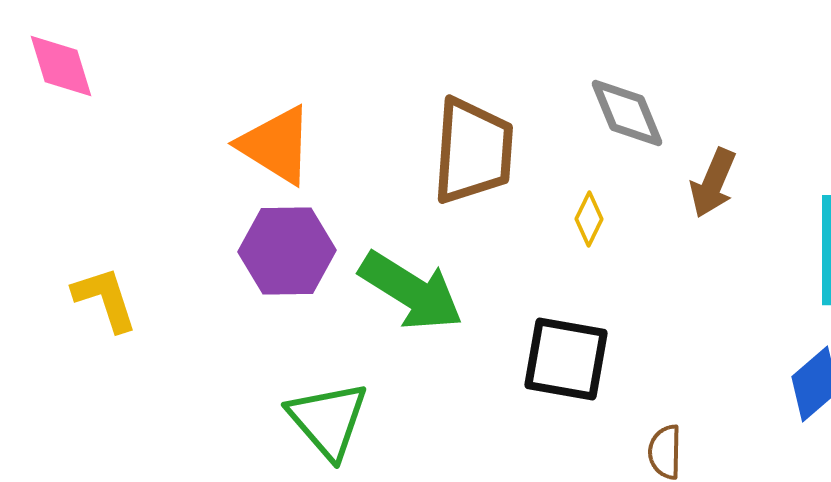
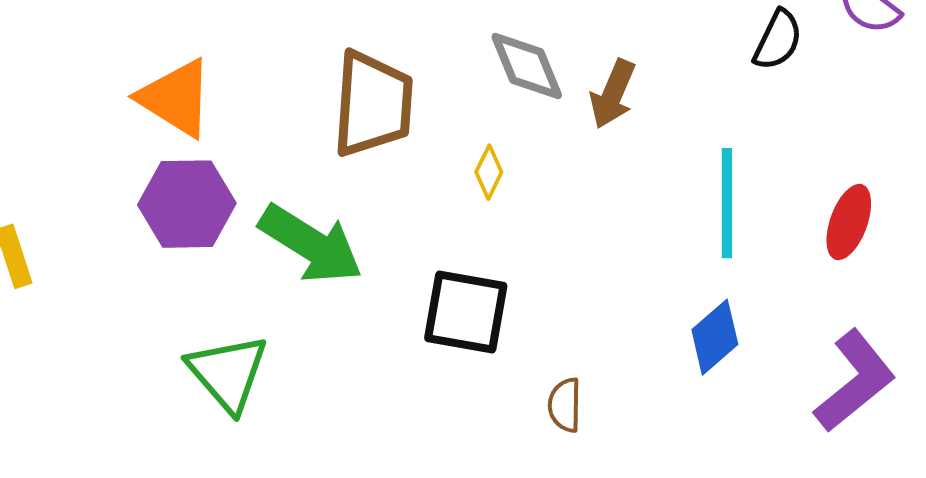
brown arrow: (713, 183) -> (613, 94), moved

